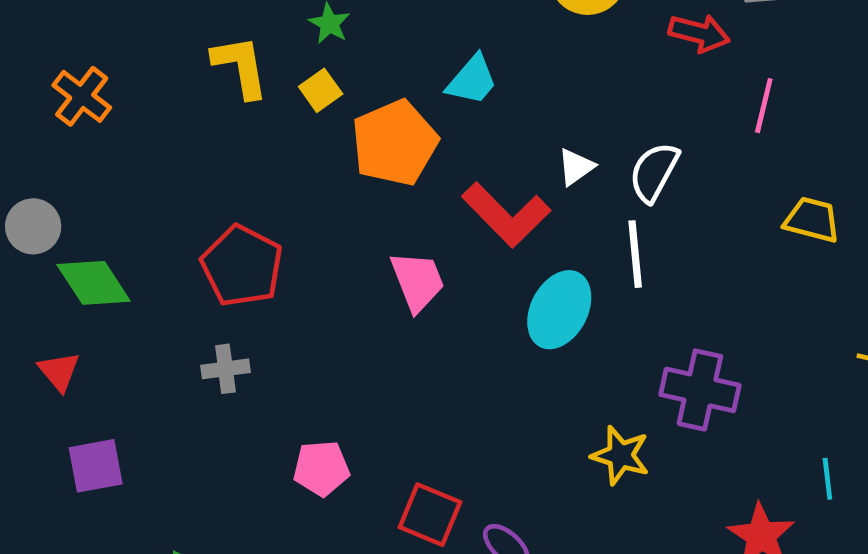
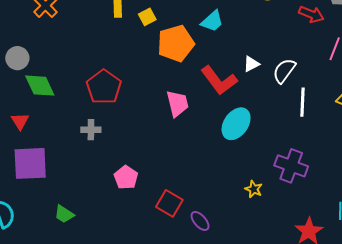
white line: (635, 254) -> (303, 102), moved
yellow star: (620, 455) -> (254, 189), size x0.7
purple square: (96, 466) -> (30, 163), size x1.5
pink pentagon: (321, 468) -> (126, 177), turned 30

